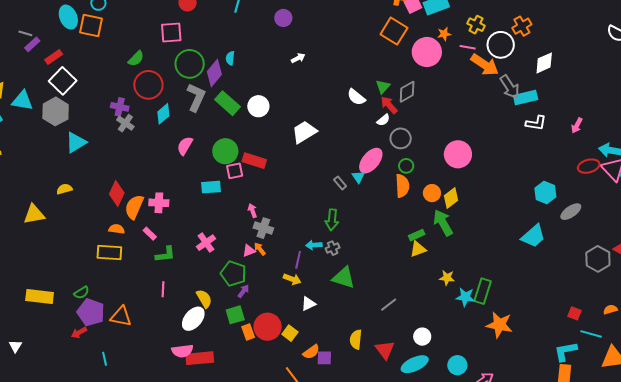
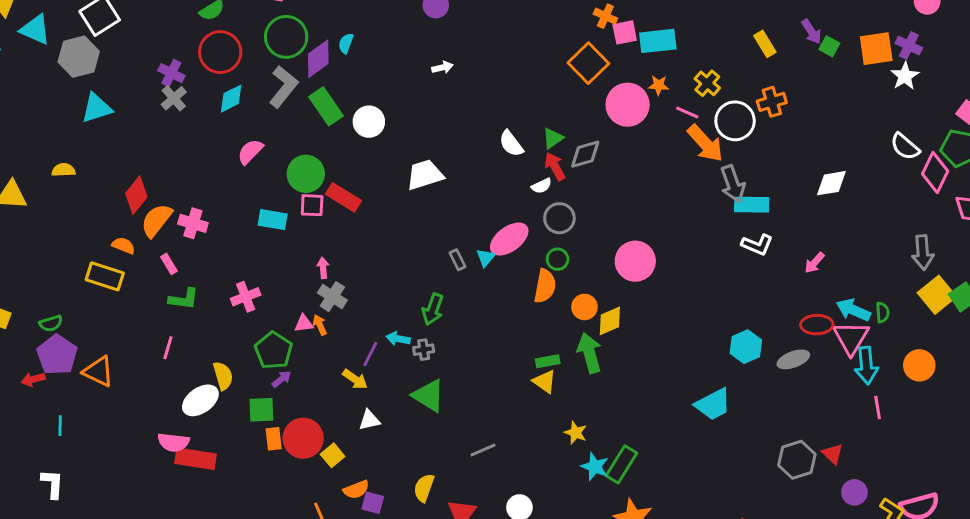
white diamond: (544, 63) -> (831, 183), moved
gray ellipse: (571, 212) -> (793, 359), moved
yellow triangle: (418, 249) -> (545, 382), turned 42

